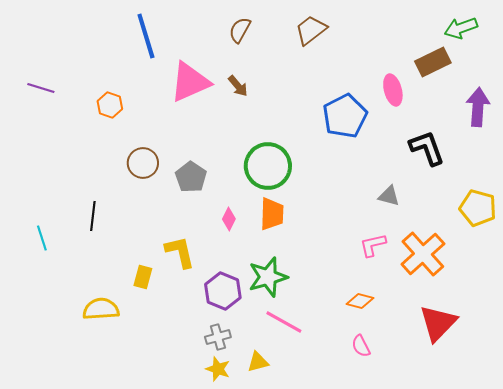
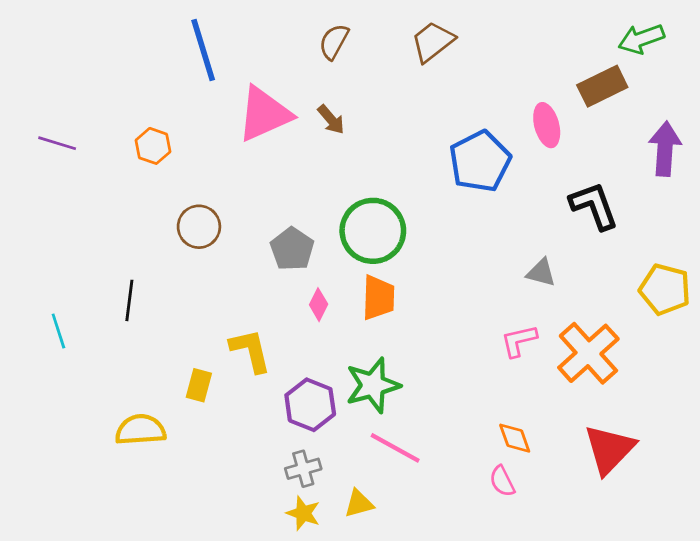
purple line: (41, 88) -> (57, 143), moved
gray pentagon: (191, 177) -> (292, 249), moved
orange diamond: (360, 301) -> (515, 438), moved, turned 56

